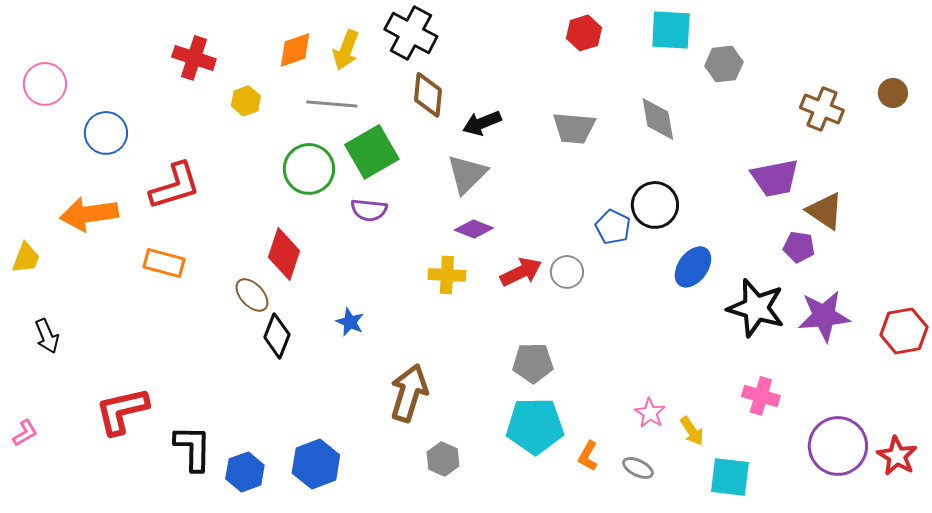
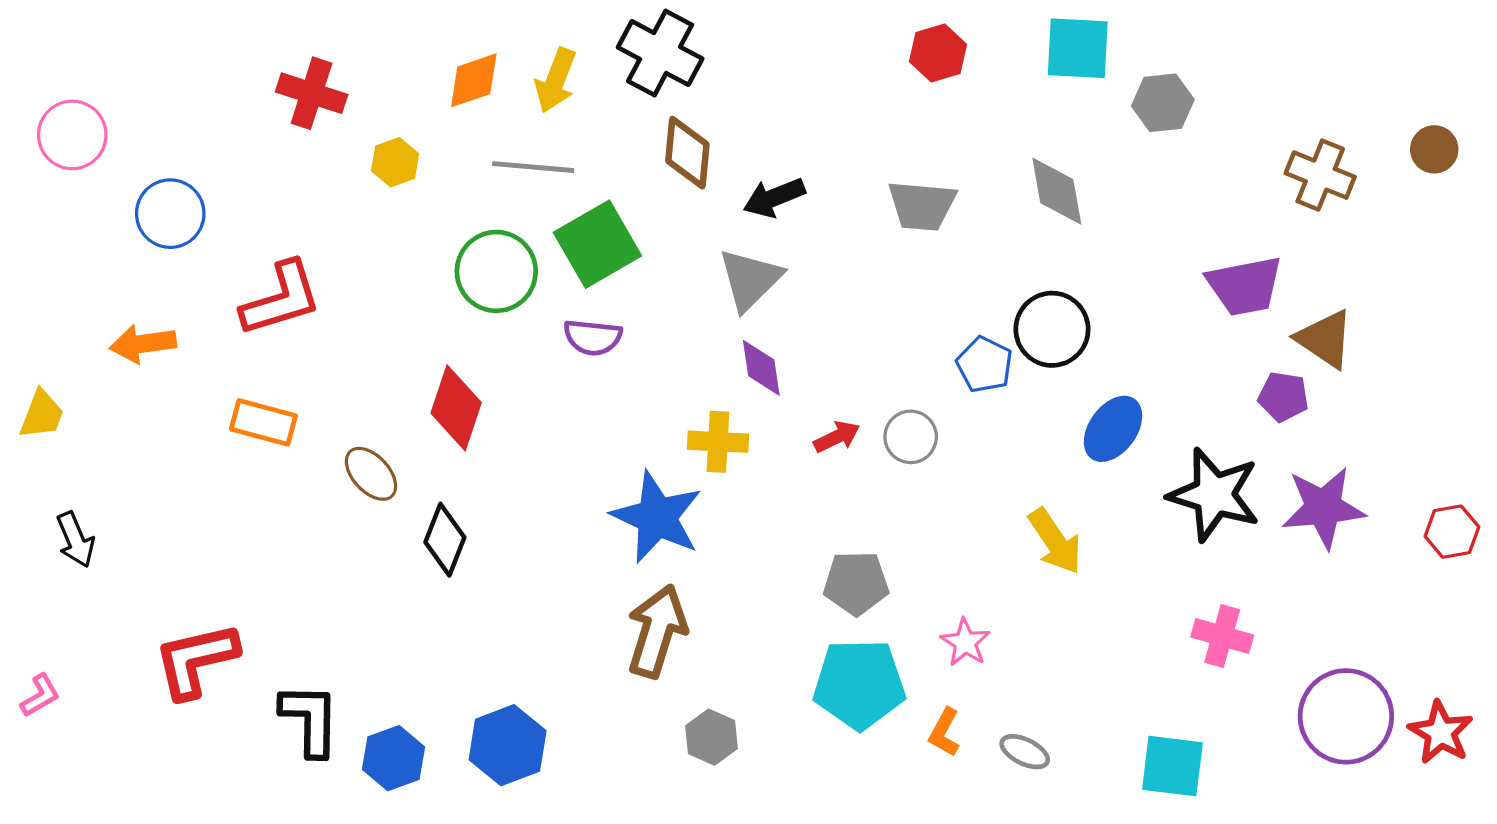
orange arrow: (89, 214) -> (143, 344), size x0.7
purple diamond: (474, 229) -> (761, 368), turned 60
red arrow: (521, 272) -> (837, 437), size x0.7
brown ellipse: (252, 295) -> (371, 474), moved
blue star: (350, 322) -> (657, 517), moved, size x2.0
red hexagon: (904, 331) -> (1452, 532), size x0.7
pink star: (650, 413) -> (965, 642), moved
yellow arrow: (692, 431) -> (1055, 541), moved, size x1.4

